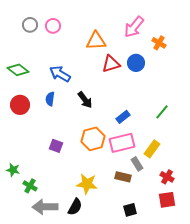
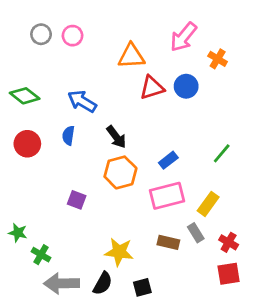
orange hexagon: (93, 139) -> (120, 172), moved
gray rectangle: (137, 164) -> (196, 233), moved
black square: (130, 210) -> (142, 287), moved

